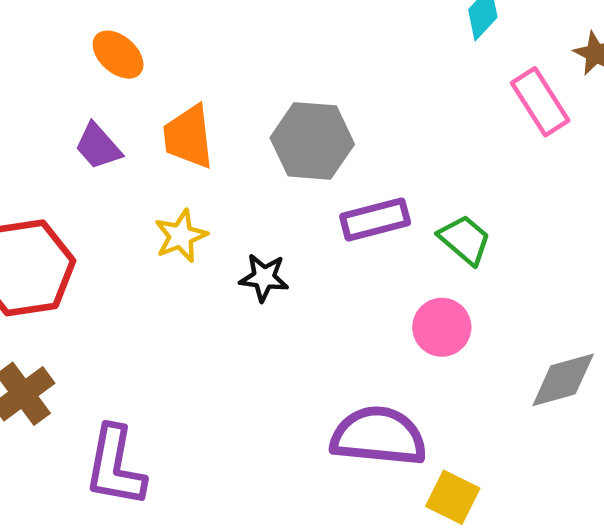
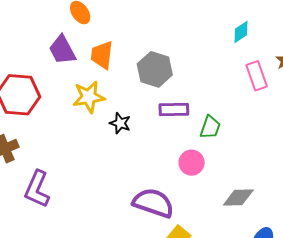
purple trapezoid: (98, 146) -> (62, 50), size x1.4
yellow star: (181, 236) -> (89, 97), size x1.4
green trapezoid: (465, 240) -> (210, 127), turned 55

